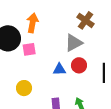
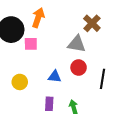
gray triangle: (74, 43) -> (77, 44), turned 30
blue triangle: (59, 69) -> (55, 77), moved

